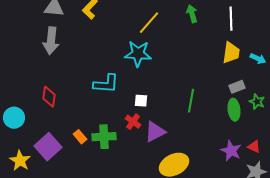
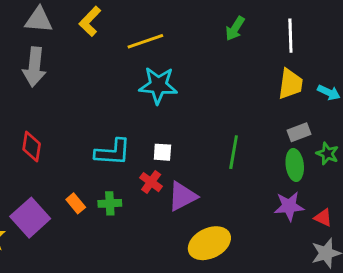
green arrow: (192, 14) -> (235, 28), turned -132
yellow line: (149, 23) -> (145, 41), moved, turned 30
cyan L-shape: (106, 84) -> (113, 152), moved
green cross: (104, 137) -> (110, 203), size x0.7
purple star: (231, 151) -> (289, 206), moved, turned -30

